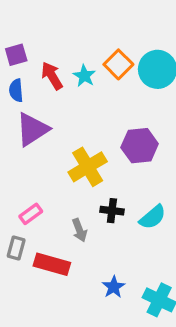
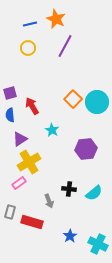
cyan star: (84, 76) -> (52, 130), moved
purple triangle: (32, 129) -> (20, 139), size x0.7
yellow cross: (88, 167) -> (29, 162), moved
pink rectangle: (31, 214) -> (19, 183), moved

